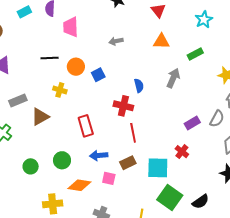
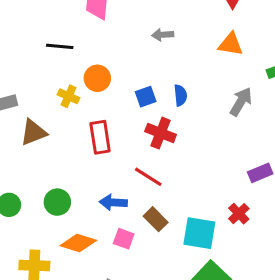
orange circle: (76, 67) -> (97, 78), moved
blue square: (98, 75) -> (146, 97), moved
blue semicircle: (139, 86) -> (180, 95), moved
red rectangle: (86, 126) -> (100, 137), moved
red line: (133, 133) -> (148, 177), moved, turned -54
brown rectangle: (128, 163) -> (156, 219), turned 63

